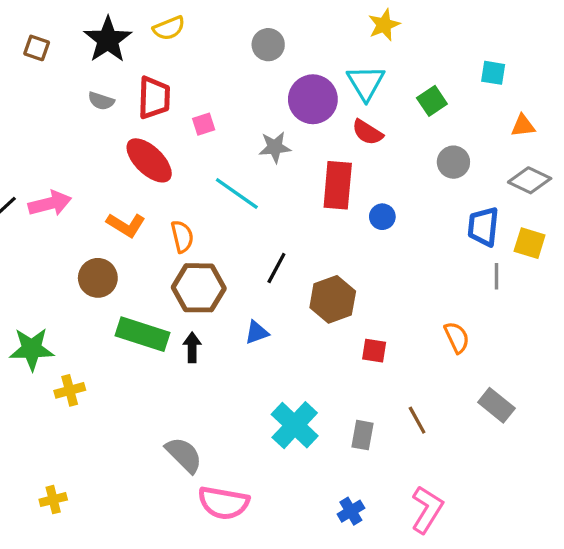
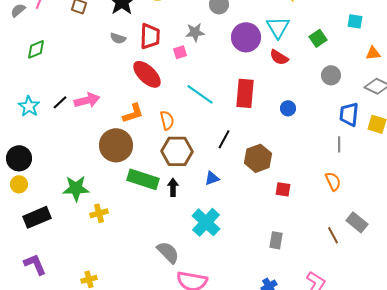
gray star: (275, 147) -> (195, 32), moved
red rectangle: (338, 185) -> (245, 93), moved
orange L-shape: (126, 225) -> (133, 113), turned -50
gray line: (496, 276) -> (339, 144), moved
brown circle: (98, 278) -> (116, 145), size x1.4
brown line: (417, 420) -> (333, 235), moved
cyan cross: (295, 425) -> (206, 222), moved

